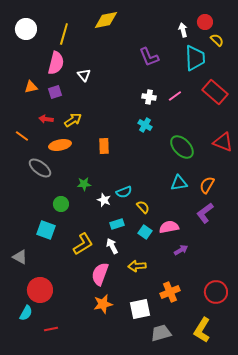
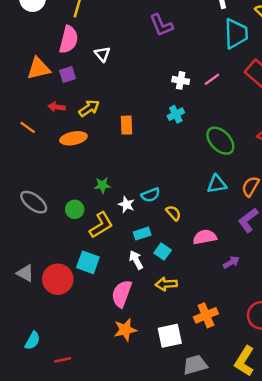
purple L-shape: (149, 57) -> (161, 25), moved
orange triangle: (31, 87) -> (39, 68), size x1.5
cyan cross: (145, 125) -> (176, 114), turned 32
orange rectangle: (104, 146) -> (126, 125), moved
gray ellipse: (40, 168) -> (34, 202), moved
cyan square: (46, 230) -> (88, 262), moved
cyan square: (145, 232) -> (163, 251), moved
yellow L-shape: (83, 244) -> (101, 225), moved
purple arrow: (181, 250) -> (231, 262), moved
red circle: (40, 290) -> (58, 279), moved

